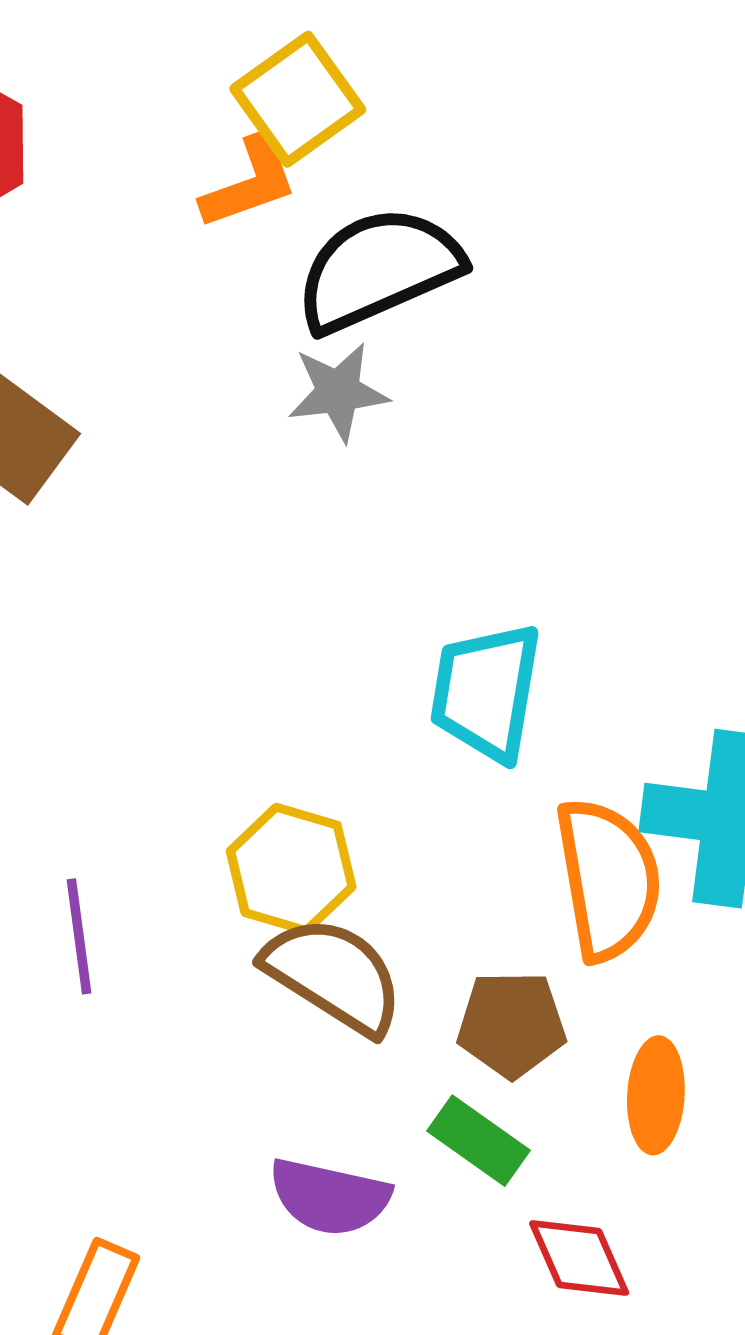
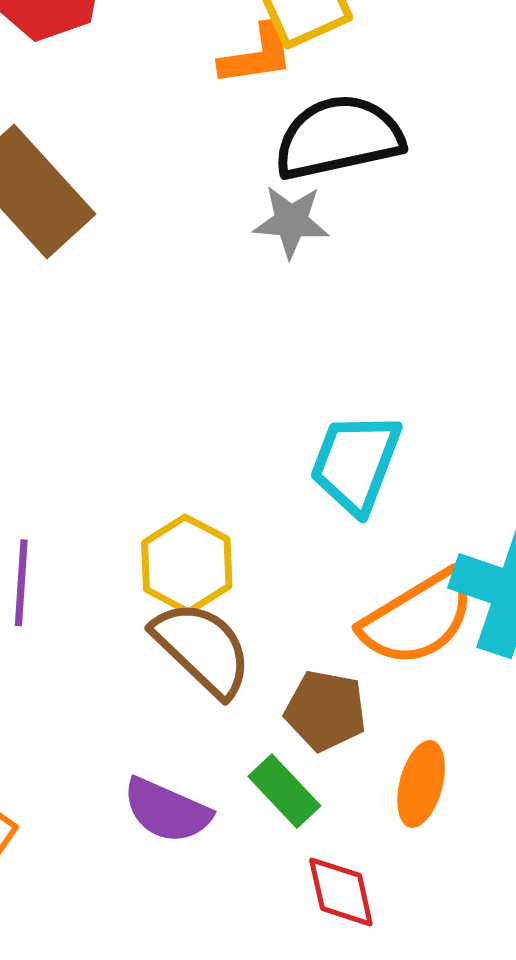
orange semicircle: (608, 879) -> (418, 618), turned 57

